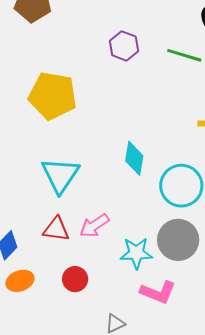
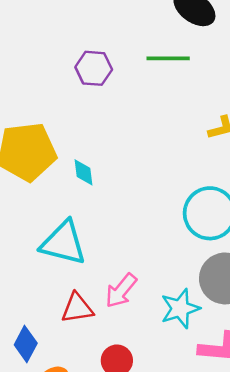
cyan diamond: (134, 158) -> (84, 172), moved, size x0.7
cyan triangle: (60, 175) -> (63, 243), turned -33

